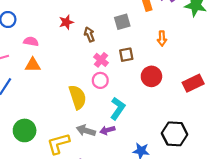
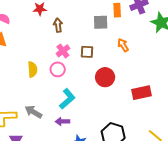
gray square: (122, 22) -> (101, 22), moved
orange arrow: (162, 39) -> (123, 45), turned 136
yellow semicircle: (78, 97) -> (32, 69), moved, size x0.7
purple arrow: (107, 130) -> (62, 121), moved

